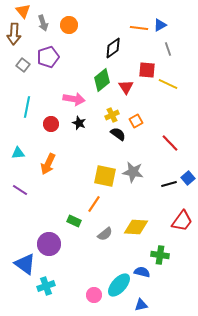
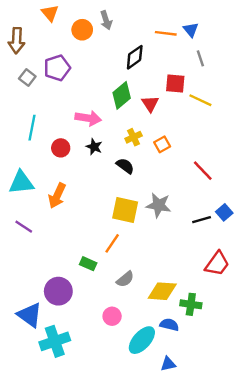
orange triangle: (23, 11) -> (50, 13), moved
gray arrow: (43, 23) -> (106, 20), moved
blue triangle: (160, 25) -> (191, 30), turned -40
black semicircle: (118, 134) -> (125, 166), moved
cyan triangle: (18, 153) -> (21, 183), size x1.6
yellow diamond: (136, 227) -> (162, 291), moved
cyan cross: (46, 286) -> (55, 341), size x1.4
pink circle: (94, 295) -> (112, 316), moved

